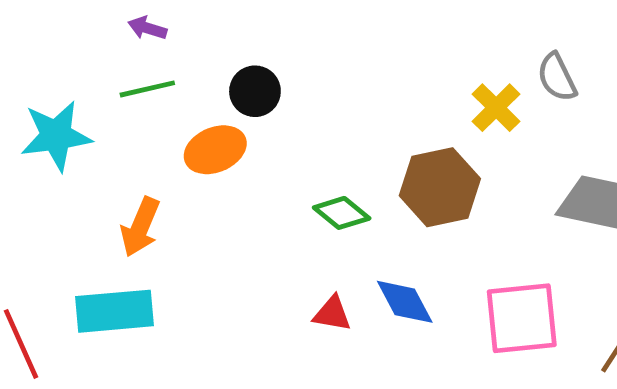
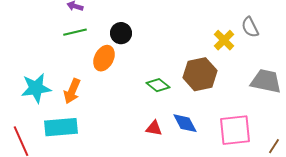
cyan star: (56, 136) -> (36, 88), moved
orange ellipse: (215, 150) -> (104, 58), turned -40

